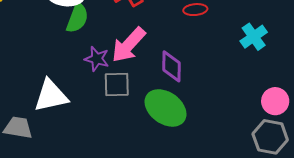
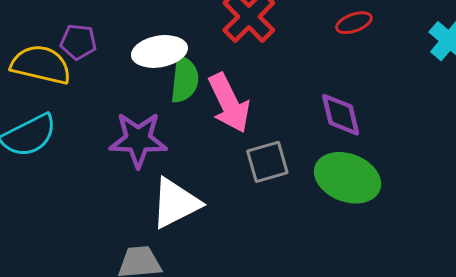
pink arrow: (128, 45) -> (229, 103), moved, turned -54
purple star: (97, 59) -> (138, 140), moved, size x1.5

